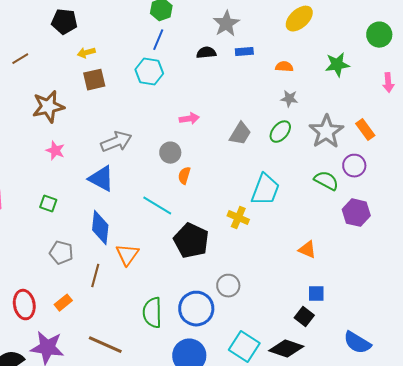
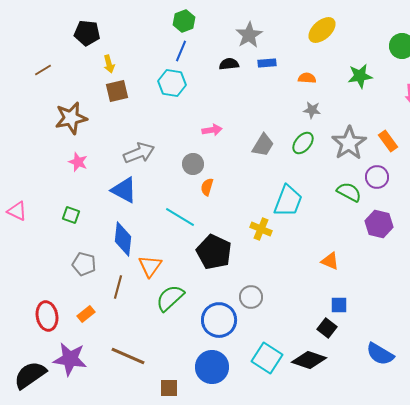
yellow arrow: (86, 53) -> (109, 64), turned -90
green semicircle: (152, 313) -> (170, 298), moved, turned 48

